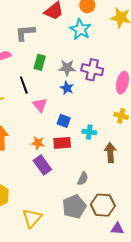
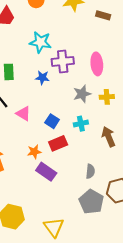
cyan star: (80, 29) -> (40, 42), moved
gray star: (67, 68) -> (82, 94), moved
blue star: (67, 88) -> (42, 78), moved
blue square: (64, 121) -> (52, 121), turned 32

